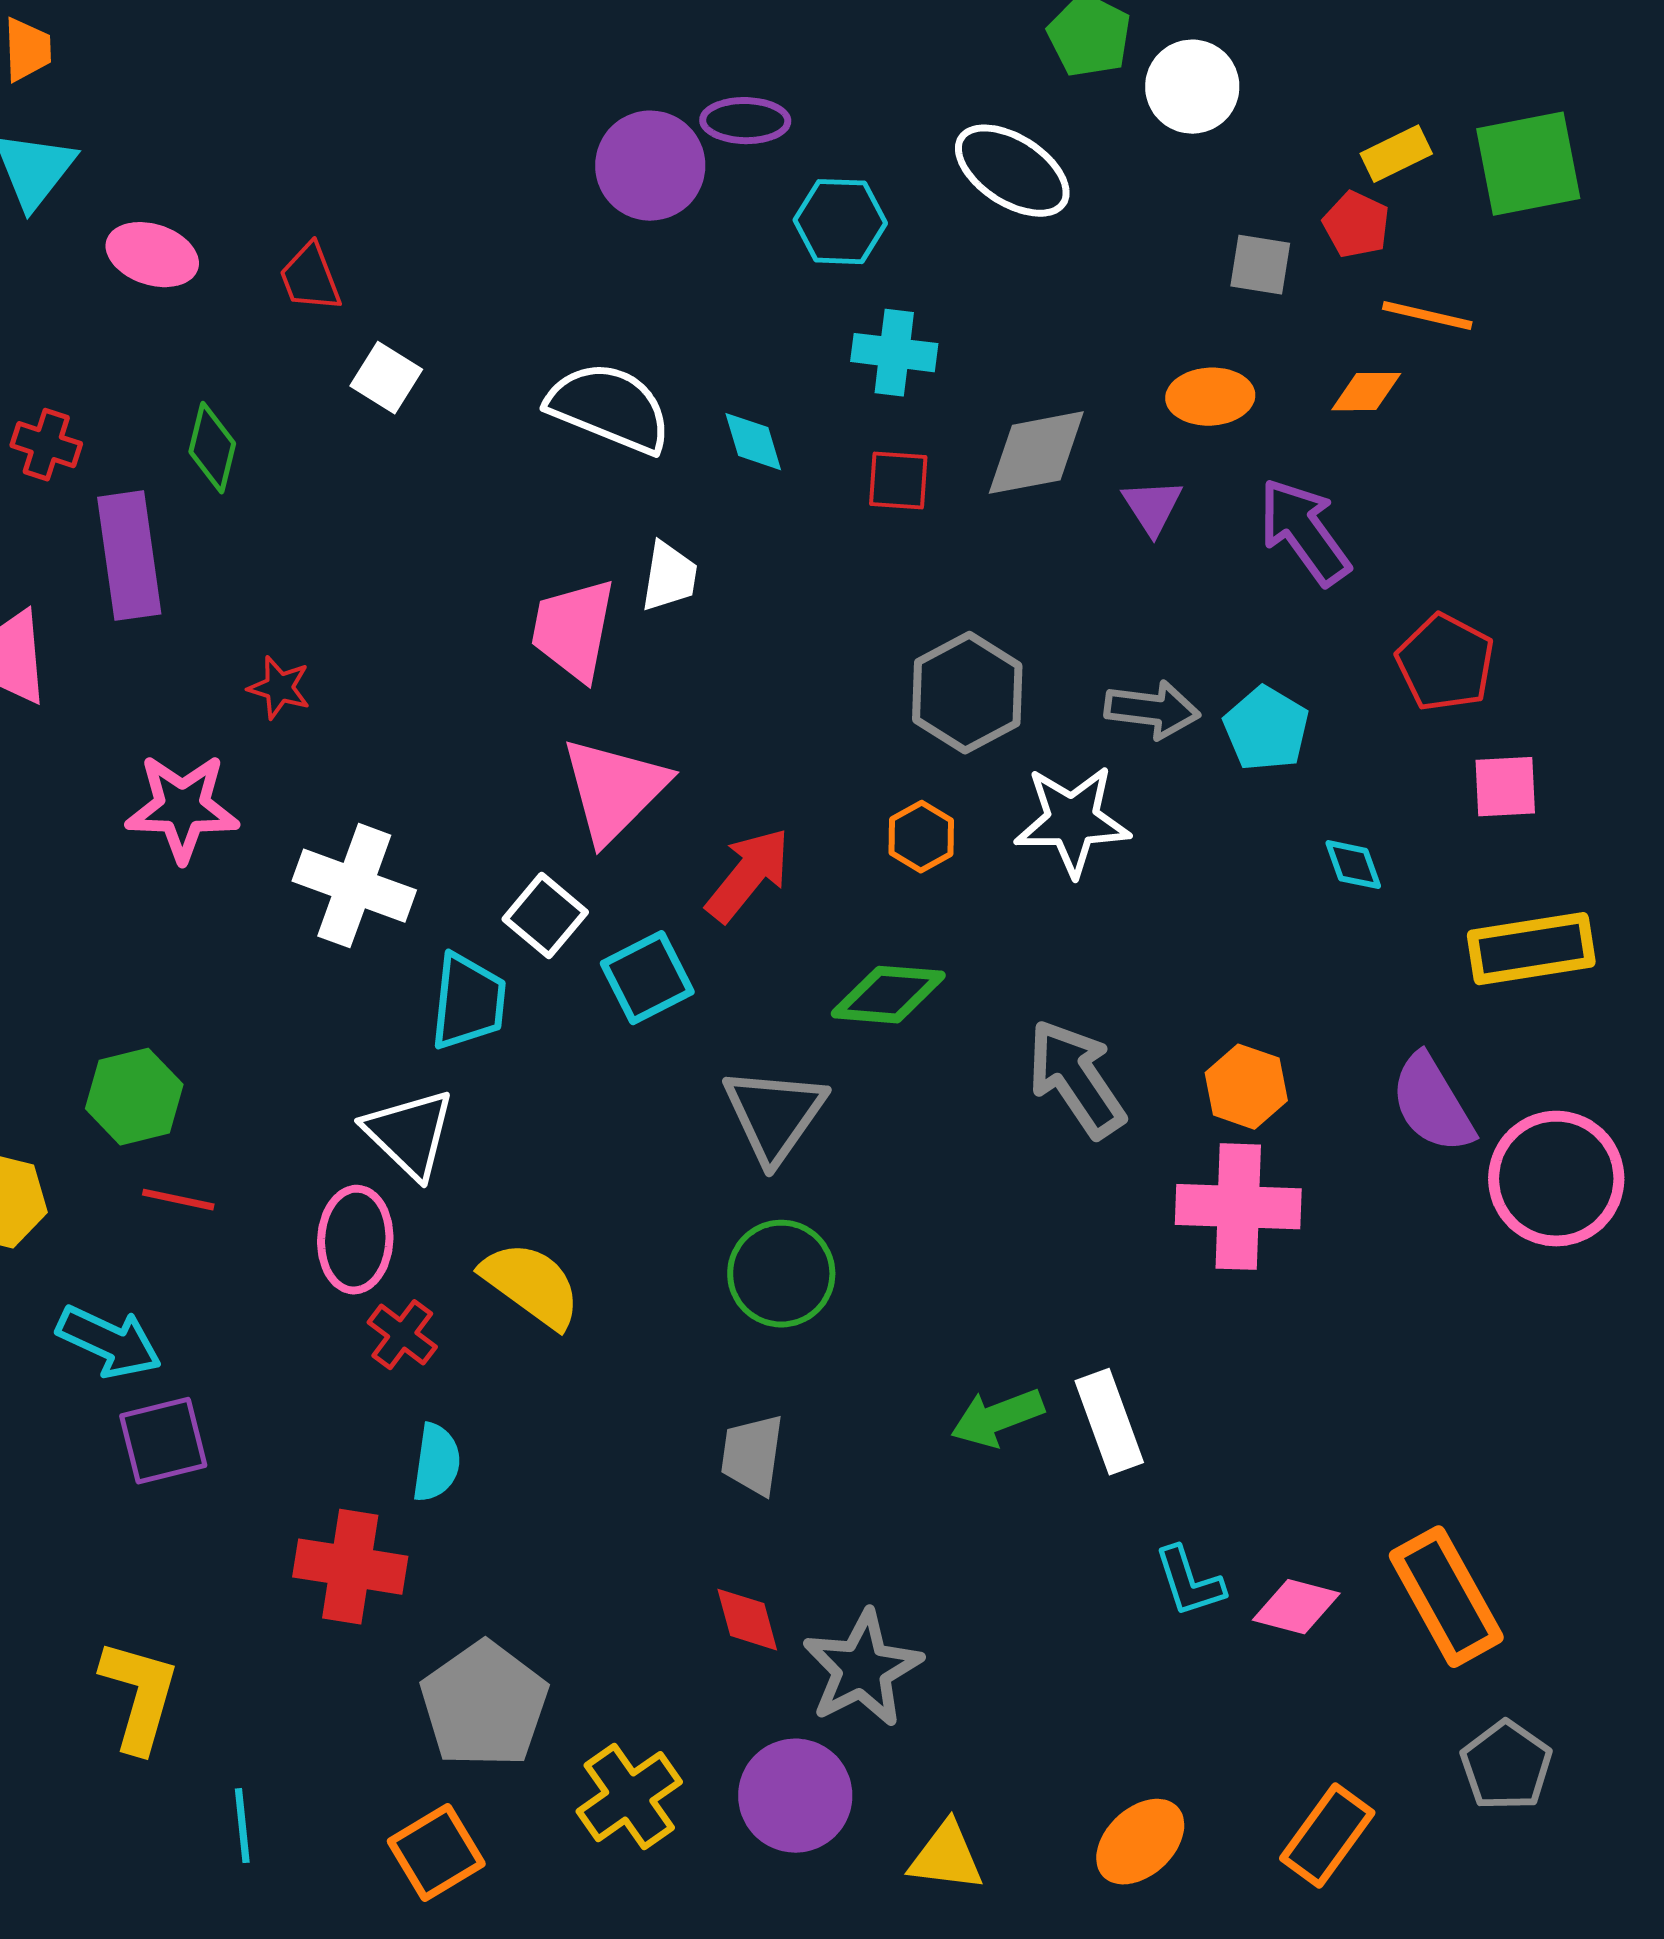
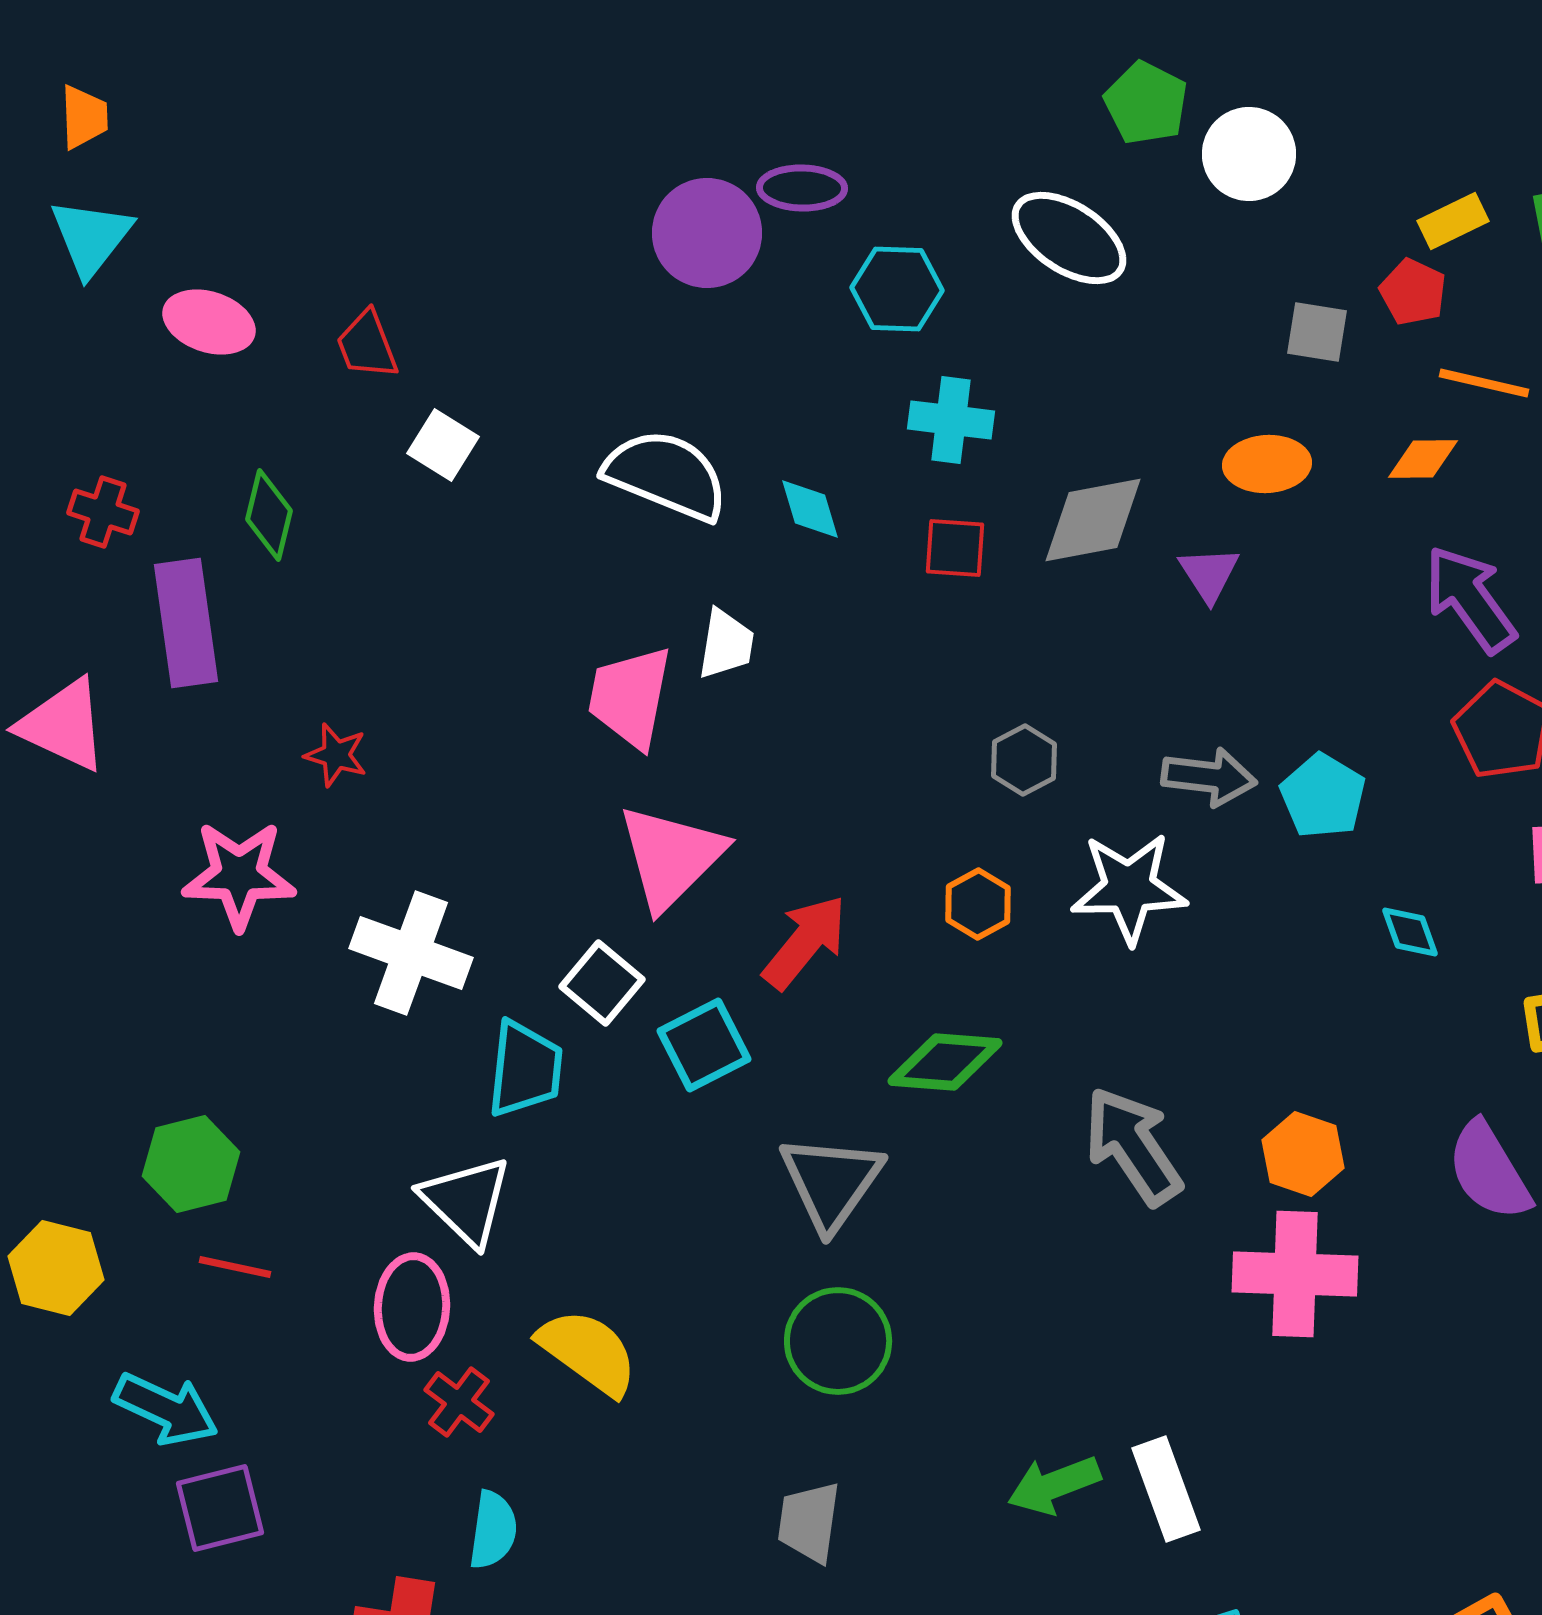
purple arrow: (1304, 532) -> (1470, 599), moved
gray hexagon: (967, 693) -> (1024, 760), size x0.6

